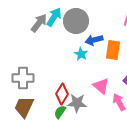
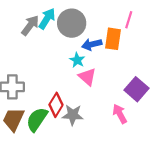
orange rectangle: (113, 50) -> (113, 39), moved
pink triangle: (101, 86) -> (87, 77), moved
green semicircle: (60, 112) -> (37, 119), moved, size x1.6

